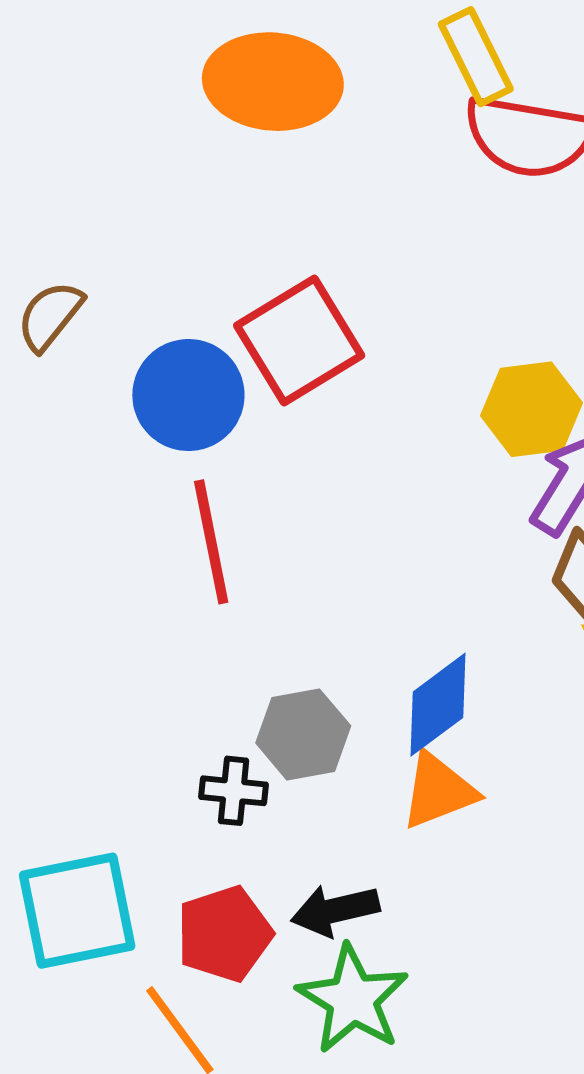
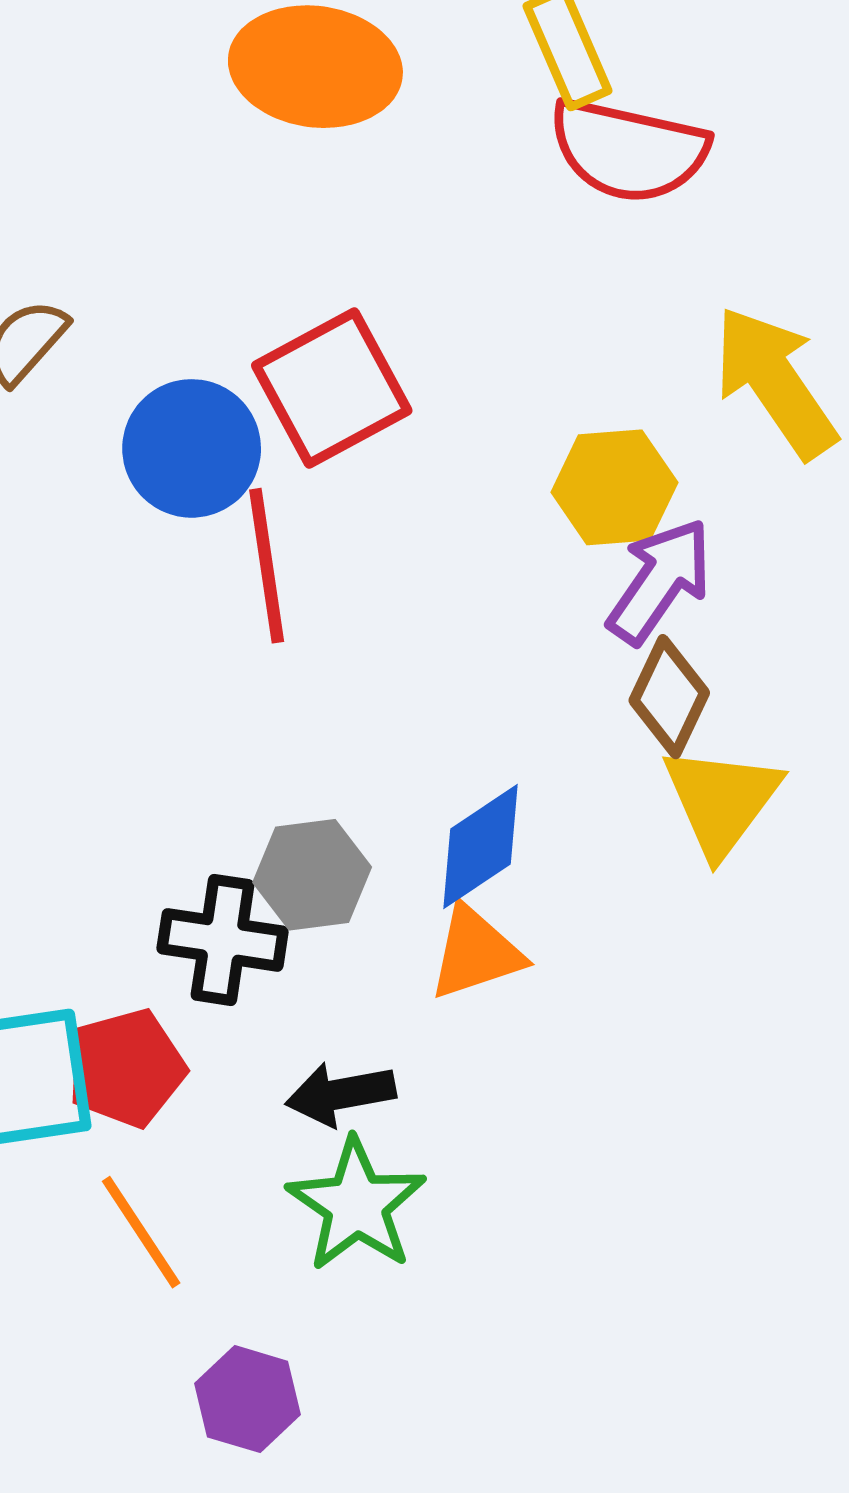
red line: (211, 542) -> (267, 566), moved
black cross: (234, 791) -> (223, 940), size x1.5
red pentagon: (224, 934) -> (126, 1068), moved

